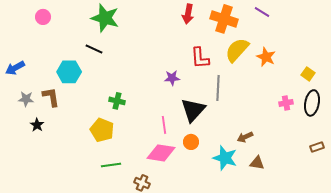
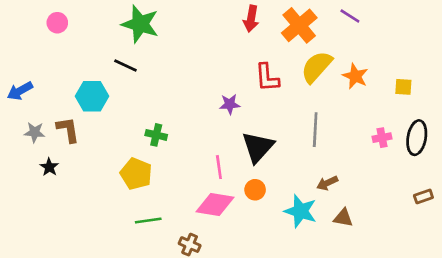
orange cross: (224, 19) -> (299, 25), turned 32
yellow square: (308, 74) -> (403, 87), moved, turned -32
gray line: (218, 88) -> (315, 130), moved

